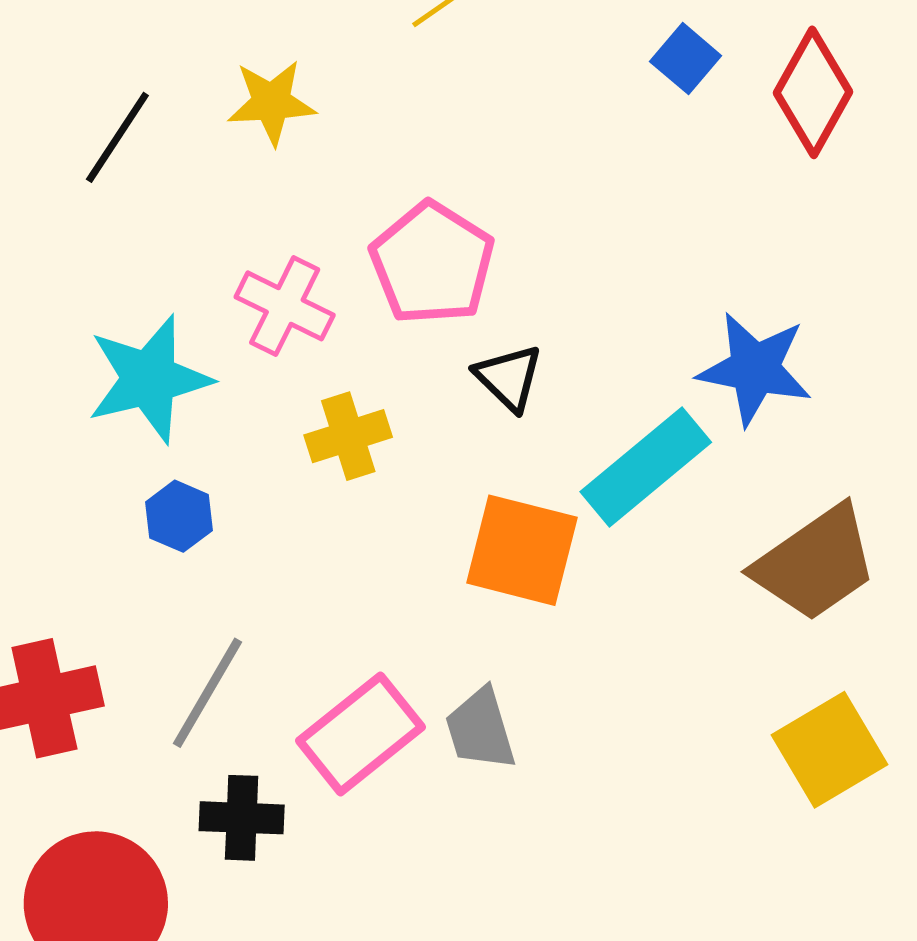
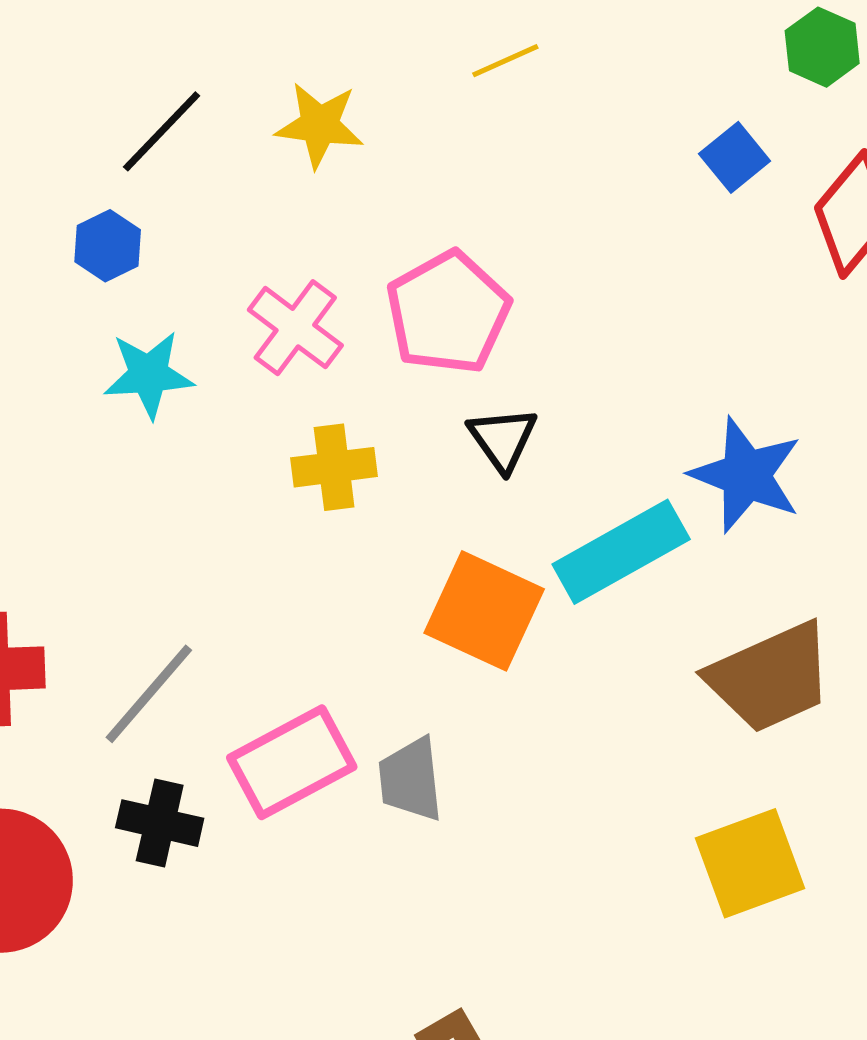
cyan star: (149, 379) -> (149, 375), size x0.7
blue hexagon: (179, 516) -> (108, 246), moved

